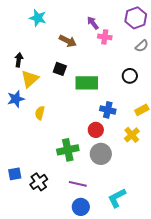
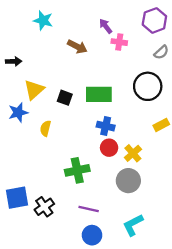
black arrow: (19, 60) -> (14, 61), moved, turned 80
black square: (60, 69) -> (65, 98), moved
black circle: (130, 76) -> (148, 86), size x1.6
blue cross: (108, 110) -> (106, 126), moved
yellow cross: (132, 135) -> (133, 153), moved
gray circle: (101, 154) -> (128, 181), moved
blue square: (15, 174) -> (17, 198), size x1.5

